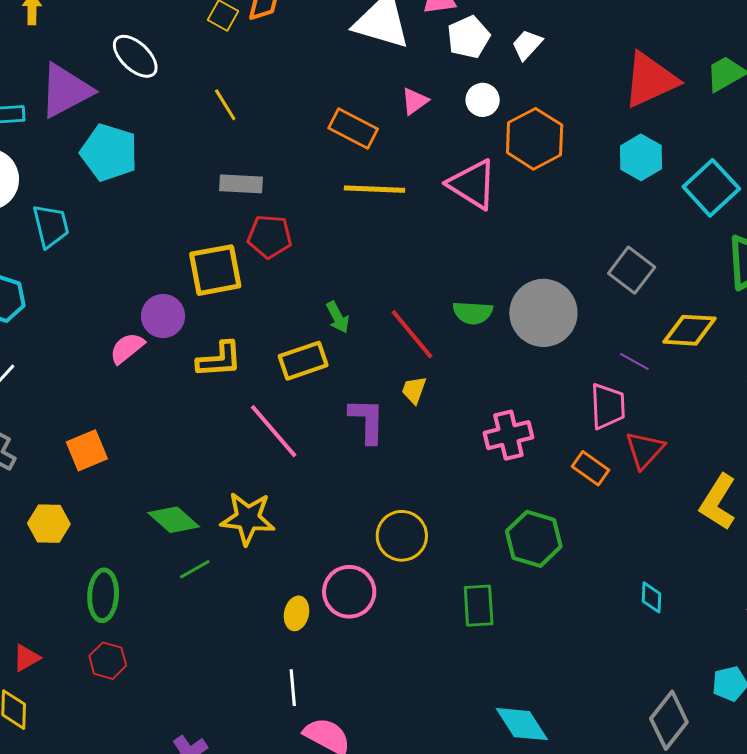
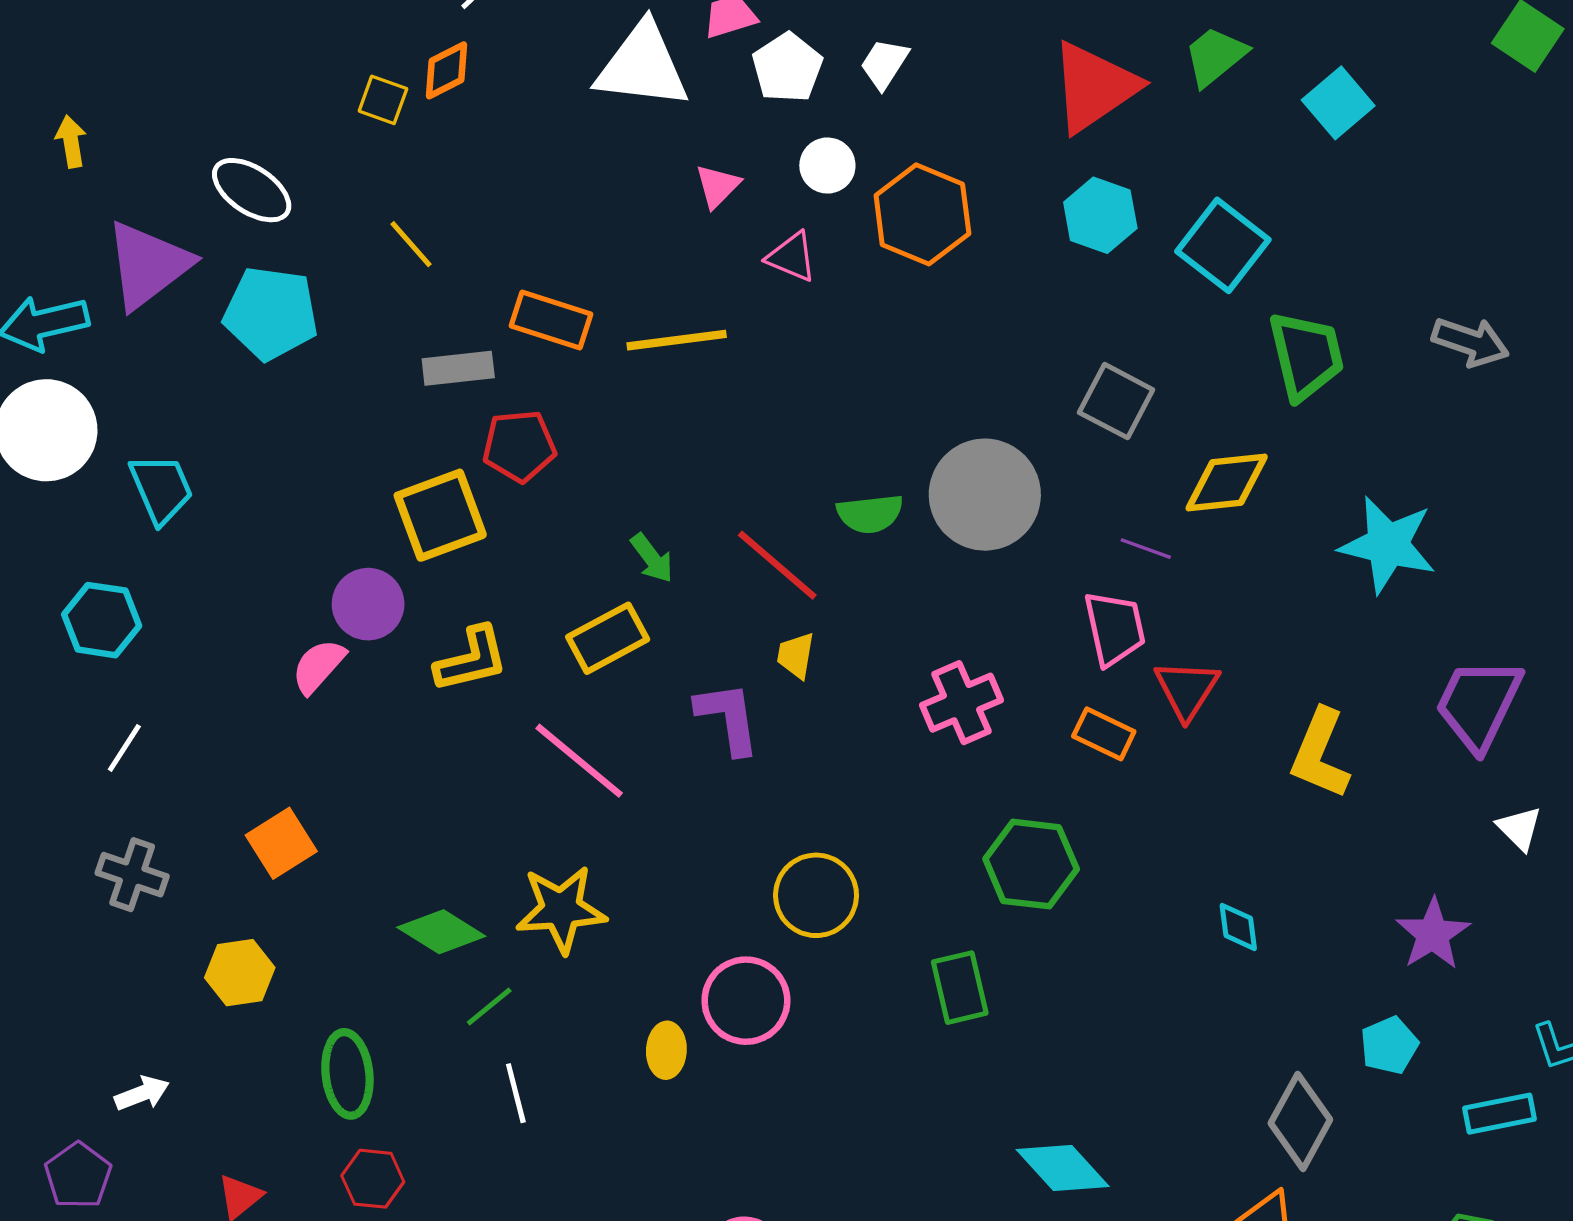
orange rectangle: (353, 128) -> (551, 320), moved
cyan pentagon: (109, 153) -> (271, 313), moved
pink triangle: (472, 184) -> (792, 257), moved, size x0.6
white line: (293, 688) -> (516, 1093), moved

